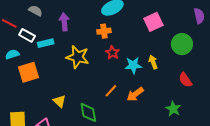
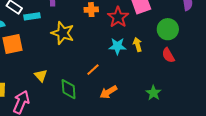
red star: (112, 53) -> (118, 17), moved, size x1.5
red semicircle: (185, 80) -> (168, 55), moved
orange arrow: (135, 94) -> (108, 92), moved

